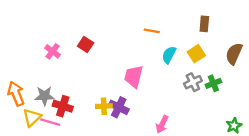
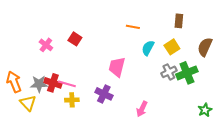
green cross: (213, 83) -> (187, 73), size x1.5
red cross: (63, 106) -> (53, 83), moved
yellow cross: (104, 106) -> (72, 100), moved
yellow triangle: (32, 118) -> (28, 103), turned -30
pink line: (50, 122) -> (67, 84), moved

